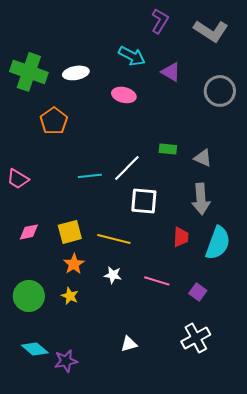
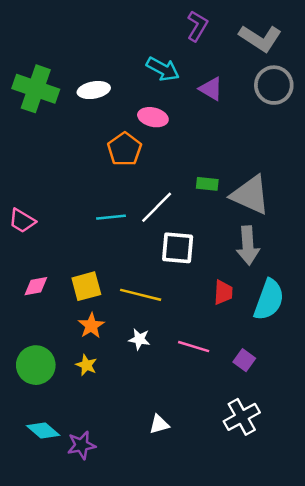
gray circle: (220, 91) -> (274, 85), moved
orange pentagon: (54, 121) -> (125, 149), moved
gray triangle: (203, 158) -> (250, 195), size x1.8

